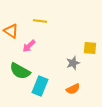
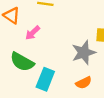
gray star: (73, 63) -> (84, 53), size x1.5

